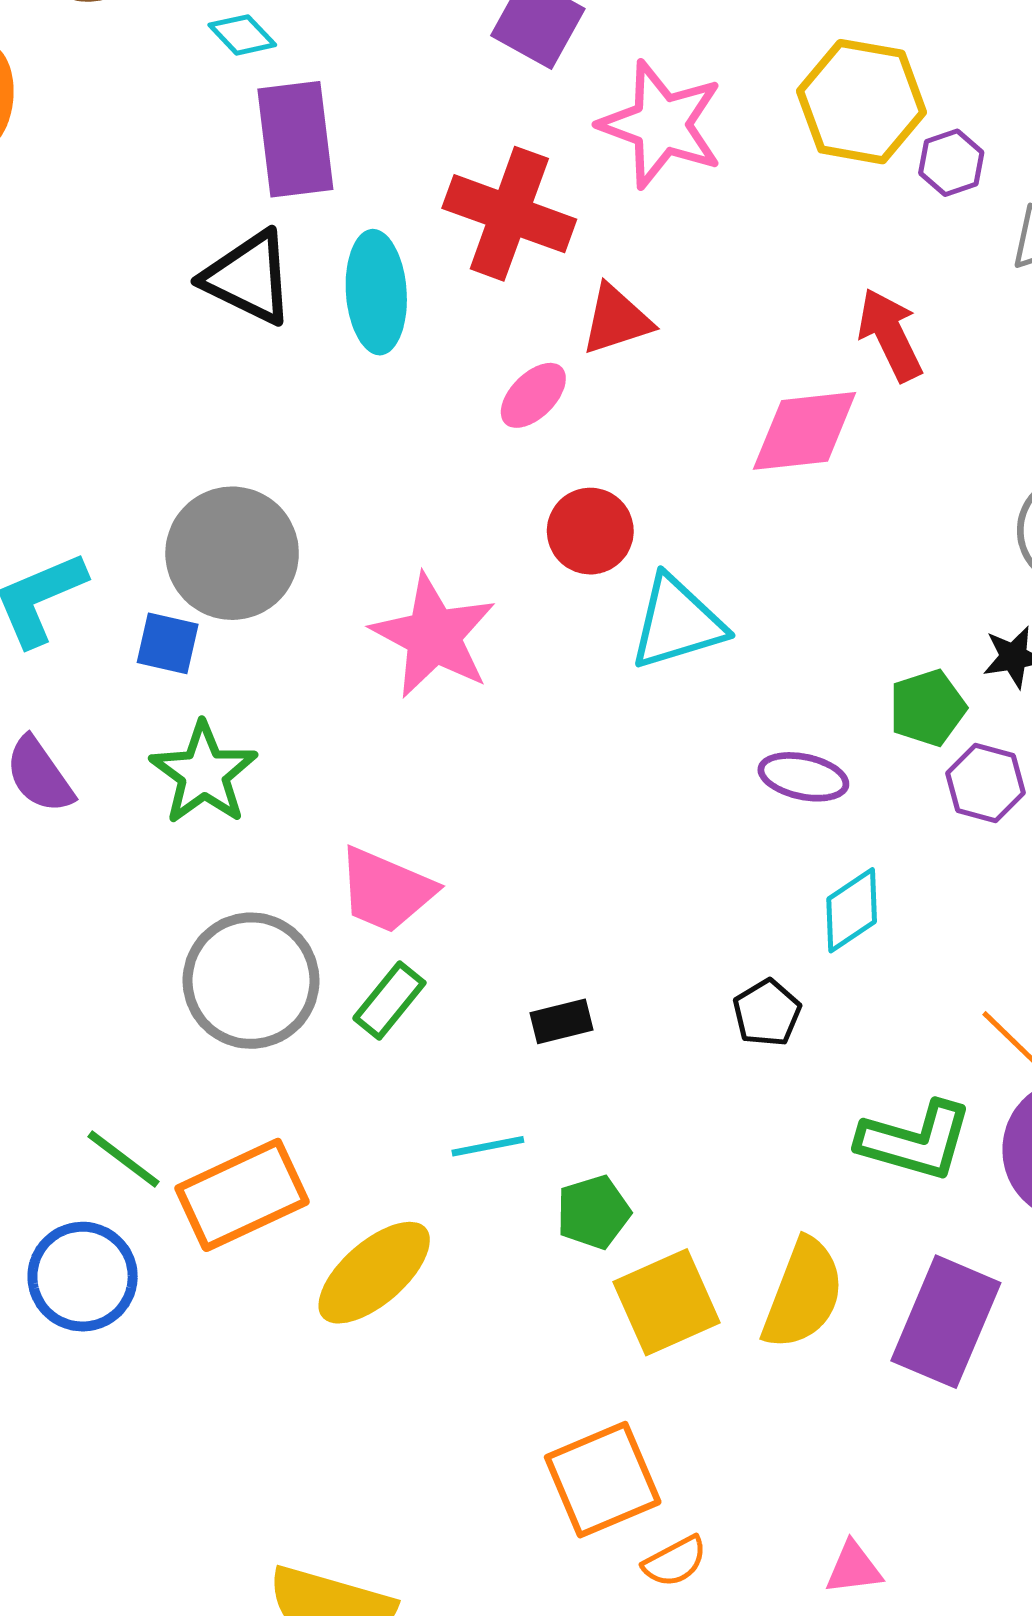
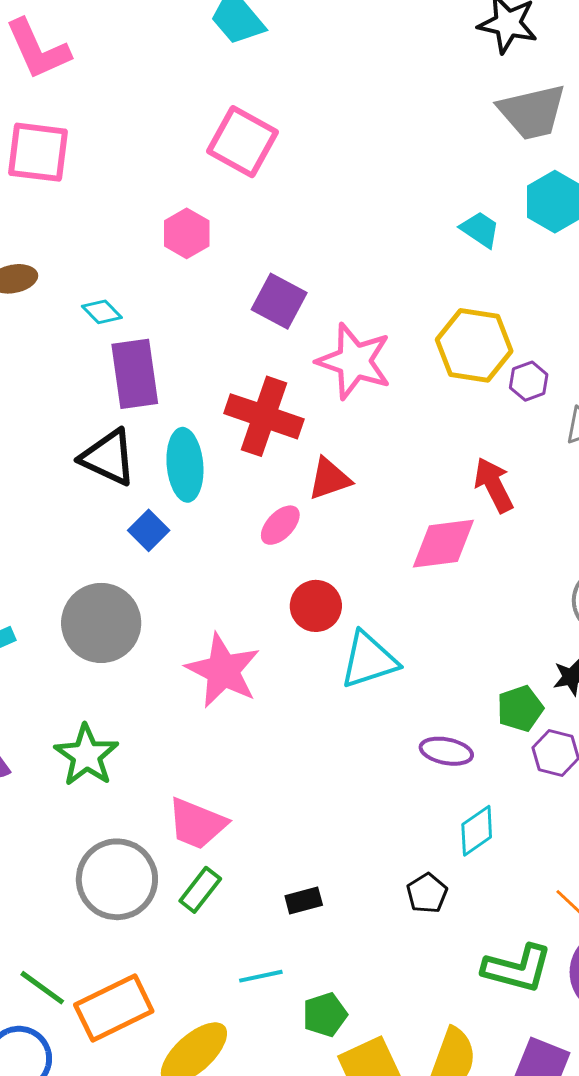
blue square: (168, 643) -> (149, 530), moved, turned 33

